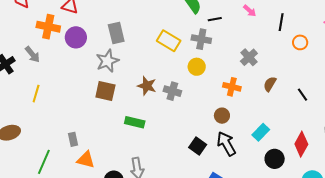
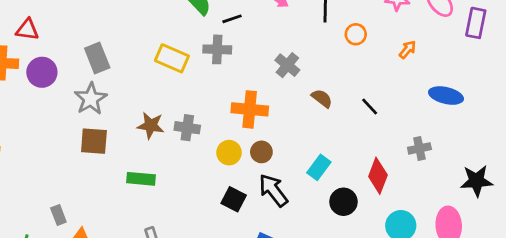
yellow circle: (197, 67) -> (229, 153), moved
brown semicircle: (270, 84) -> (322, 98), turned 105
orange cross: (232, 87) -> (250, 109), moved, size x1.4

